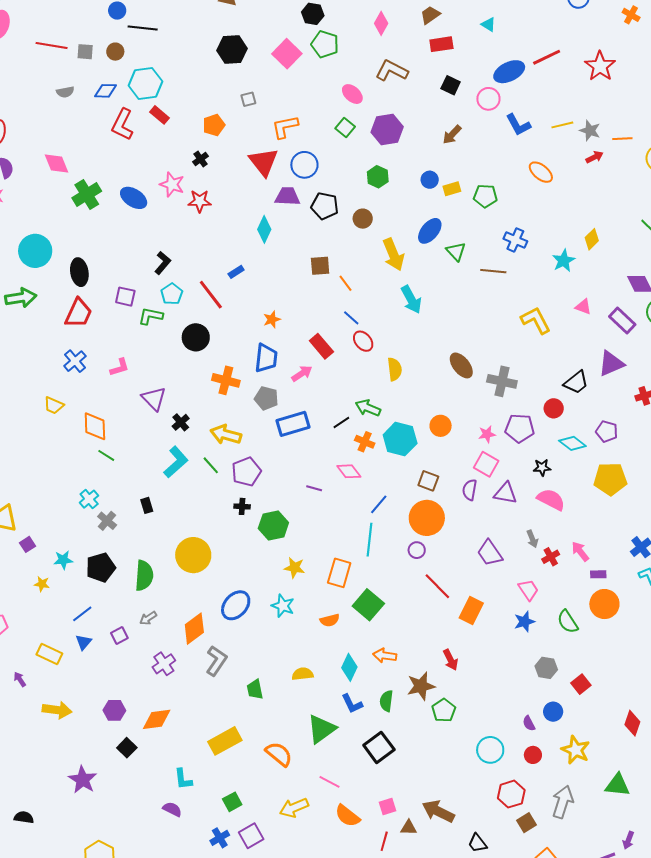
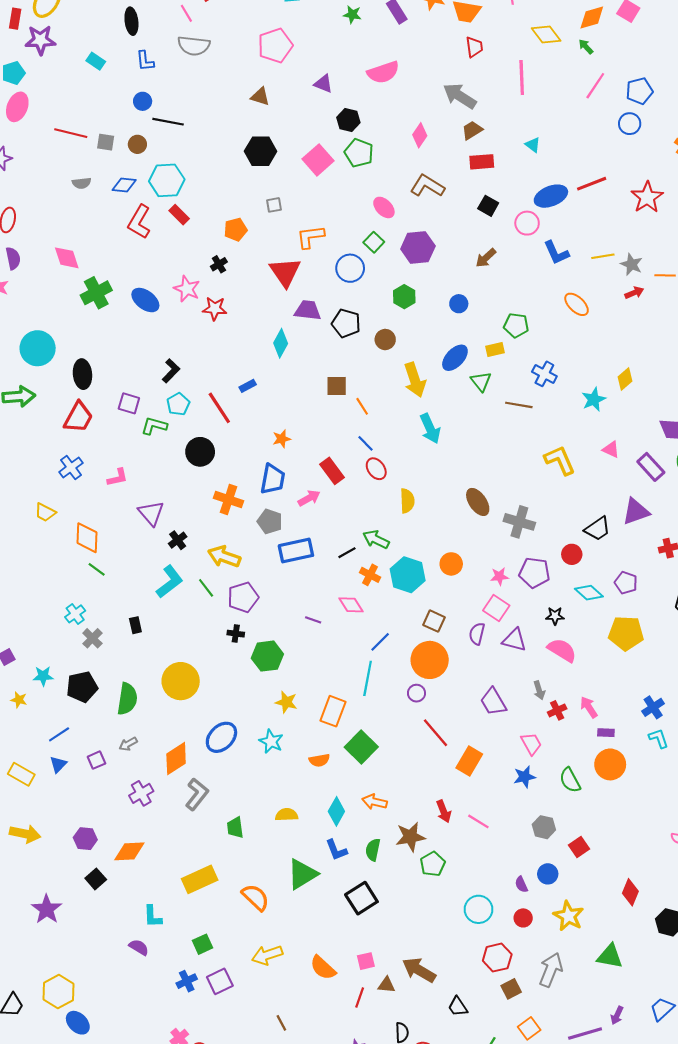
blue circle: (304, 165) -> (350, 268), moved
yellow rectangle: (452, 189) -> (495, 350), moved
pink line: (330, 782) -> (478, 821), moved

